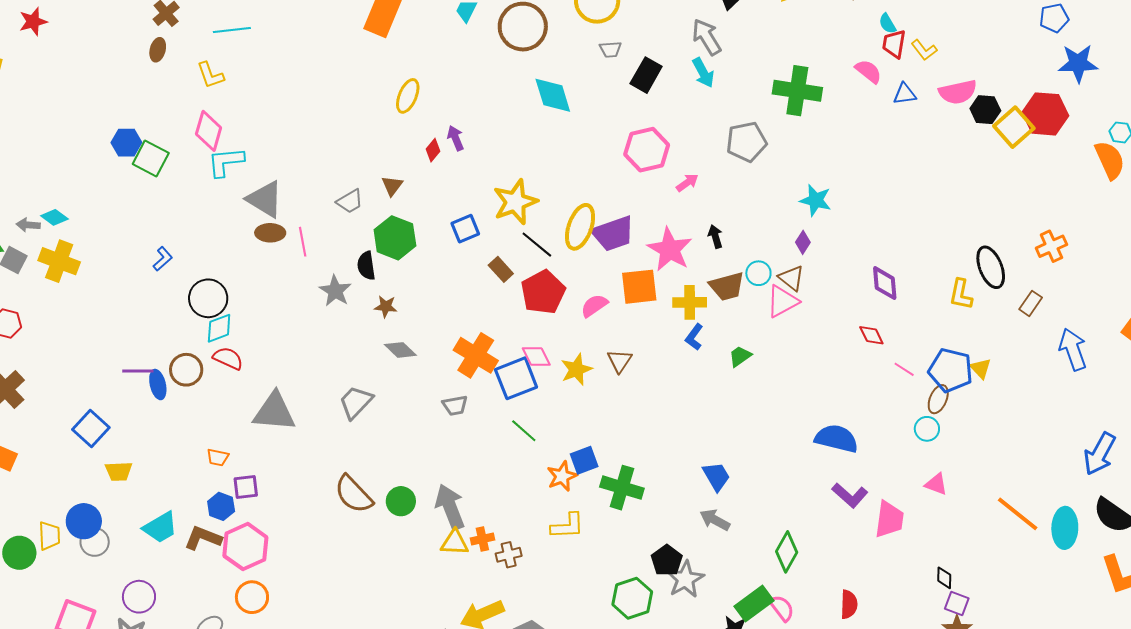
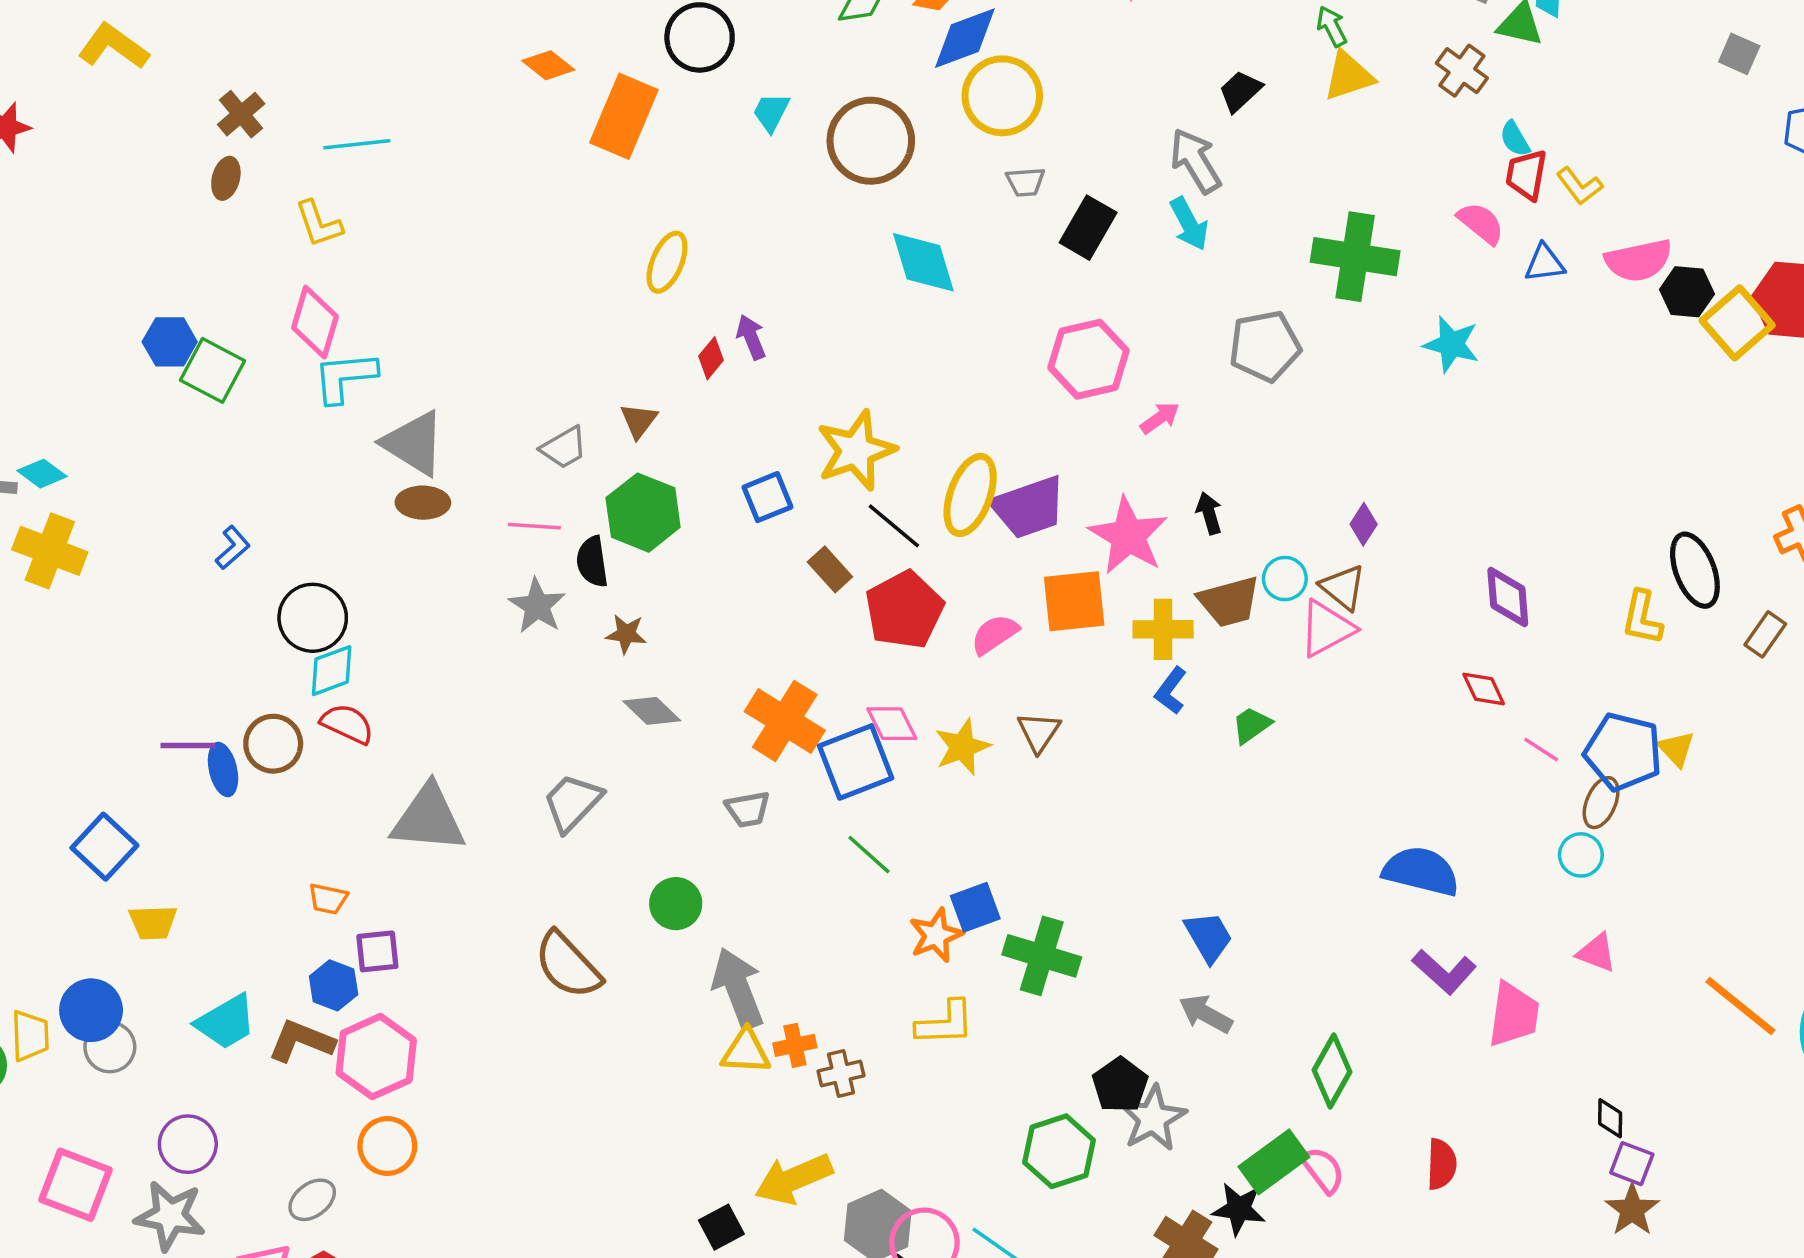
cyan star: (816, 200) -> (1451, 344), moved
pink line: (303, 242) -> (534, 526), moved, turned -76
green circle: (401, 501) -> (676, 904), moved

